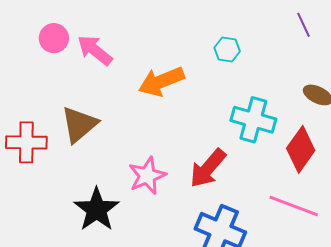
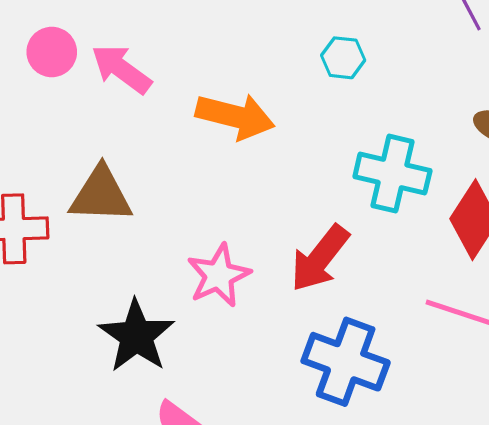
orange arrow: (161, 81) -> (235, 116), turned -141
brown triangle: (79, 125) -> (101, 195), turned 45

